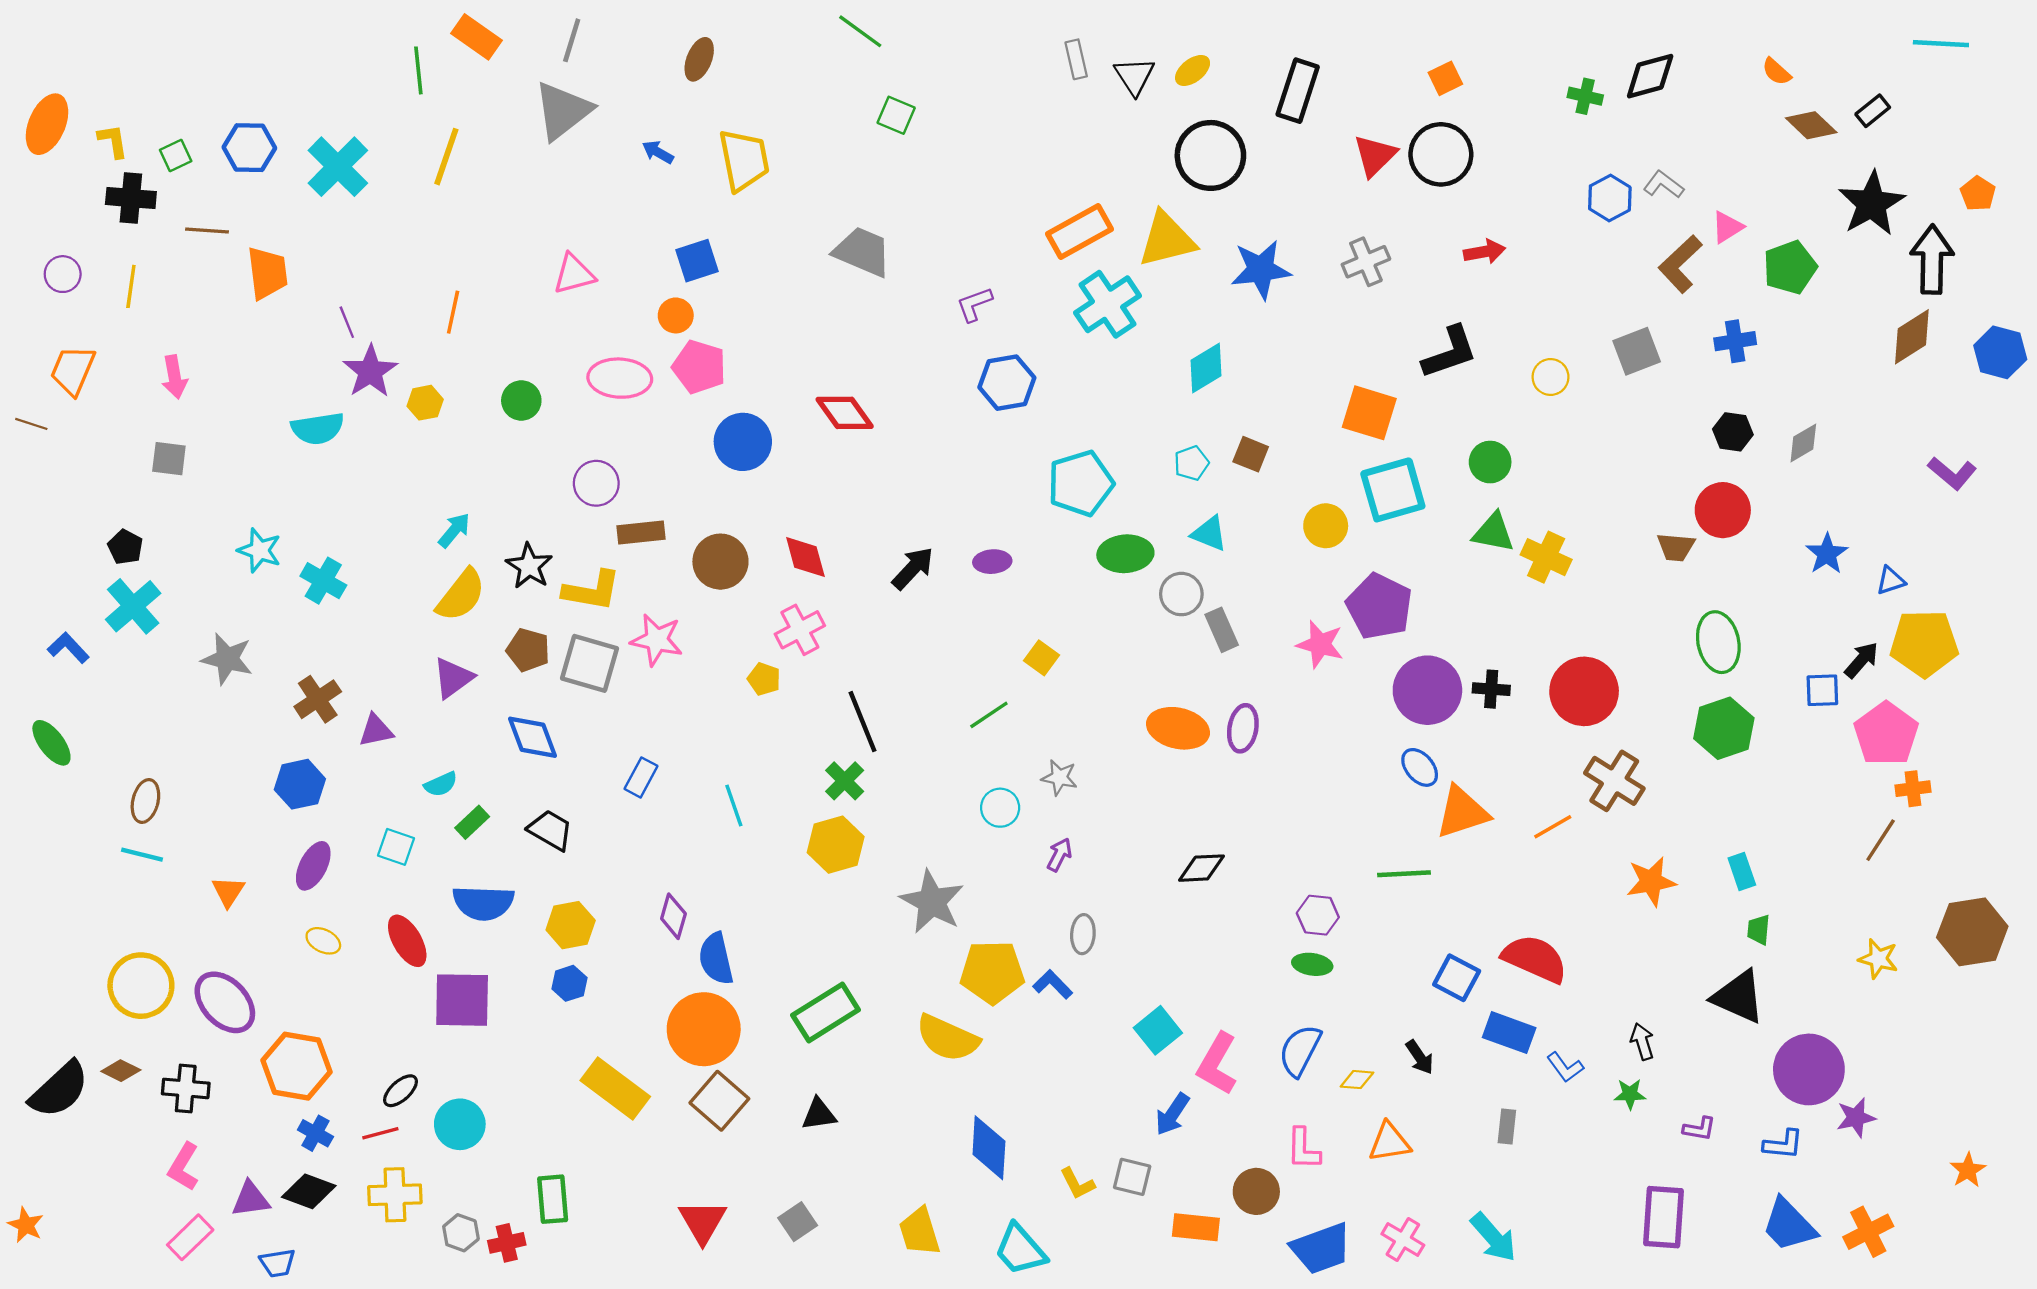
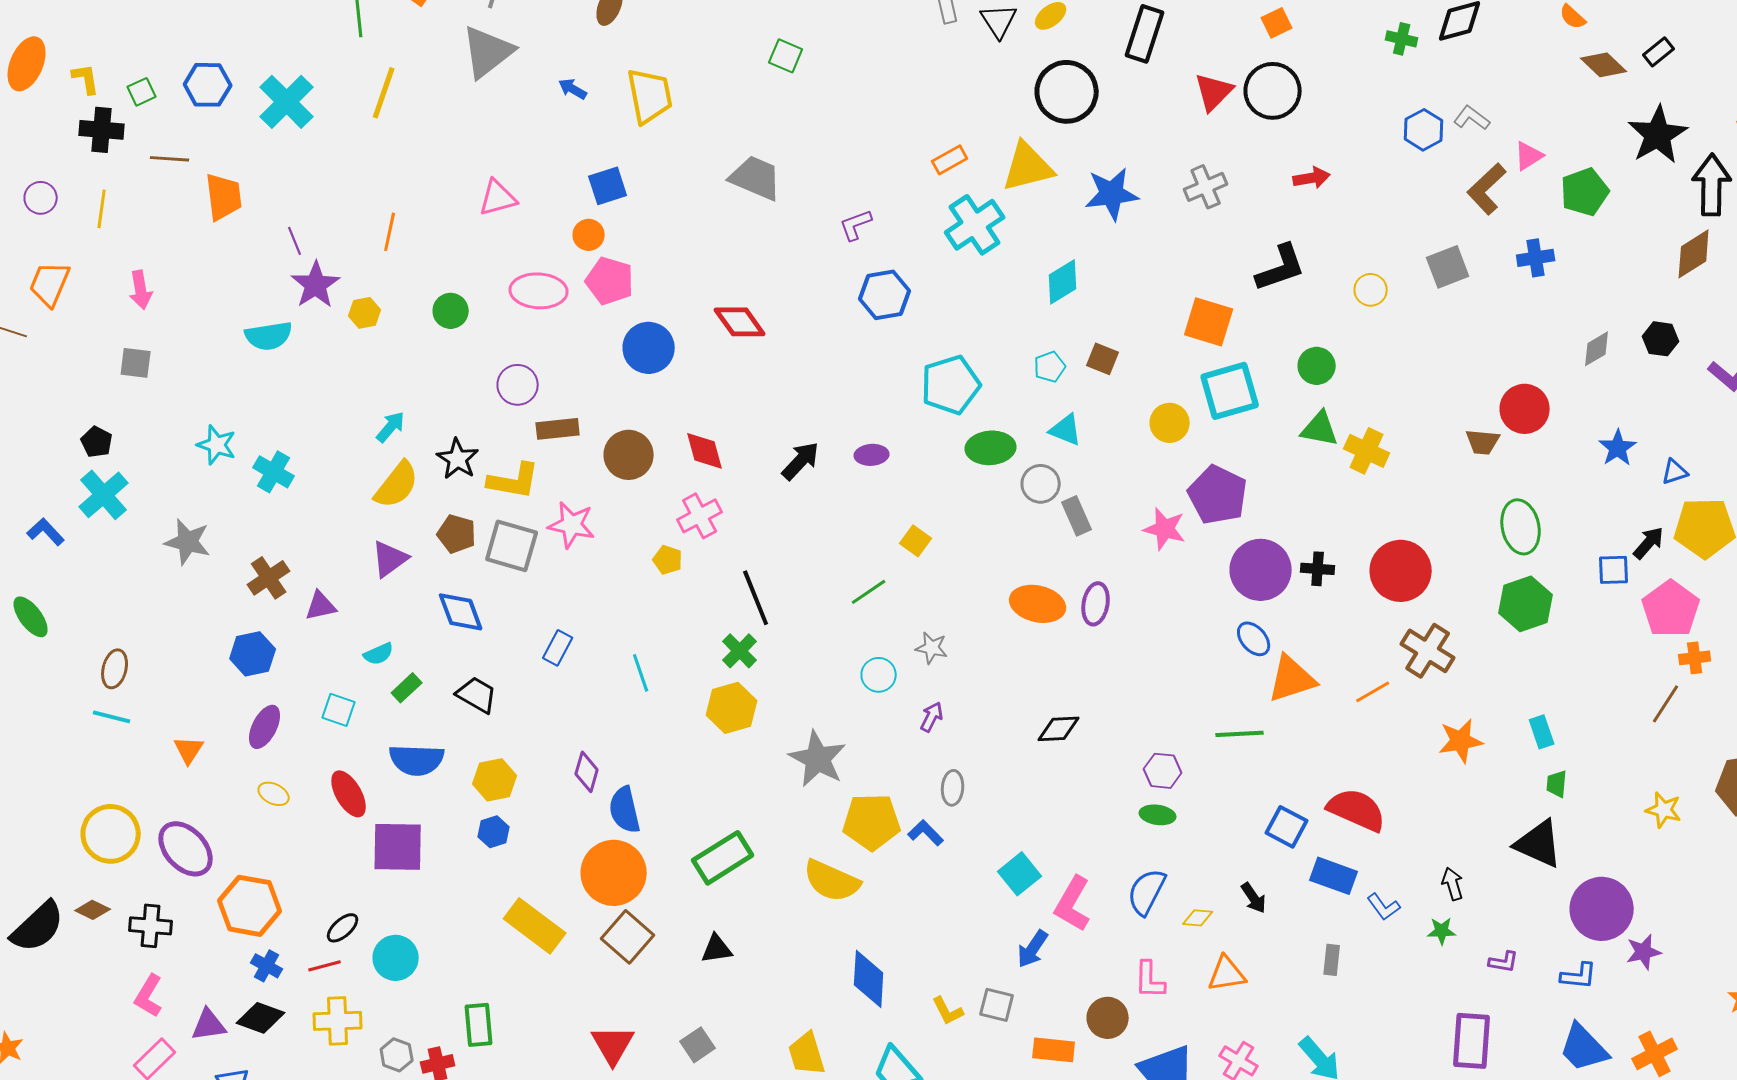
orange rectangle: (1080, 232) -> (950, 160), size x0.6
black hexagon: (1733, 432) -> (1661, 339), moved

